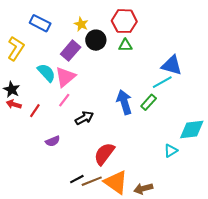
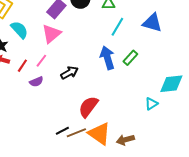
cyan semicircle: (46, 73) -> (19, 30), moved
cyan line: (162, 82) -> (117, 27), moved, turned -30
pink line: (64, 100) -> (41, 61), moved
purple semicircle: (53, 141) -> (36, 82), moved

